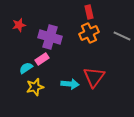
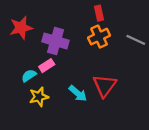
red star: (19, 25) -> (21, 28), size x1.5
cyan arrow: (70, 84) -> (78, 93), turned 36

